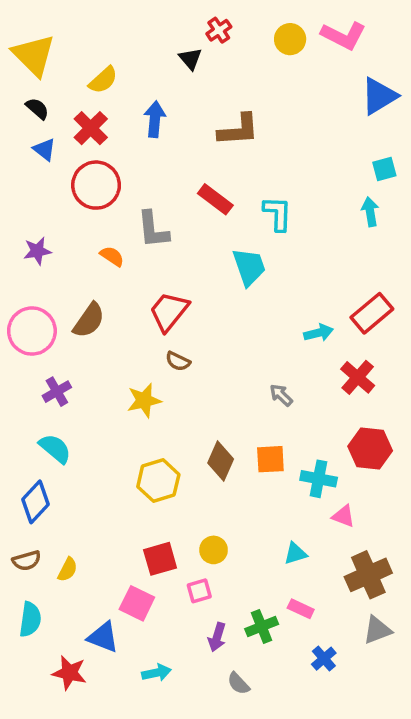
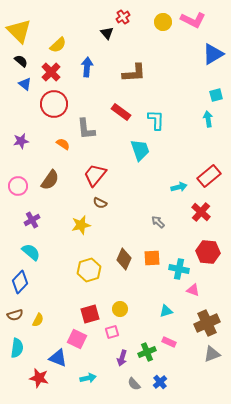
pink circle: (32, 331) -> (18, 186), size x0.7
blue cross: (324, 659) -> (160, 382), moved

